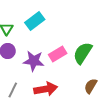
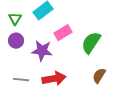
pink rectangle: (58, 54) -> (63, 33), moved
gray line: (13, 90) -> (21, 80), turned 70

